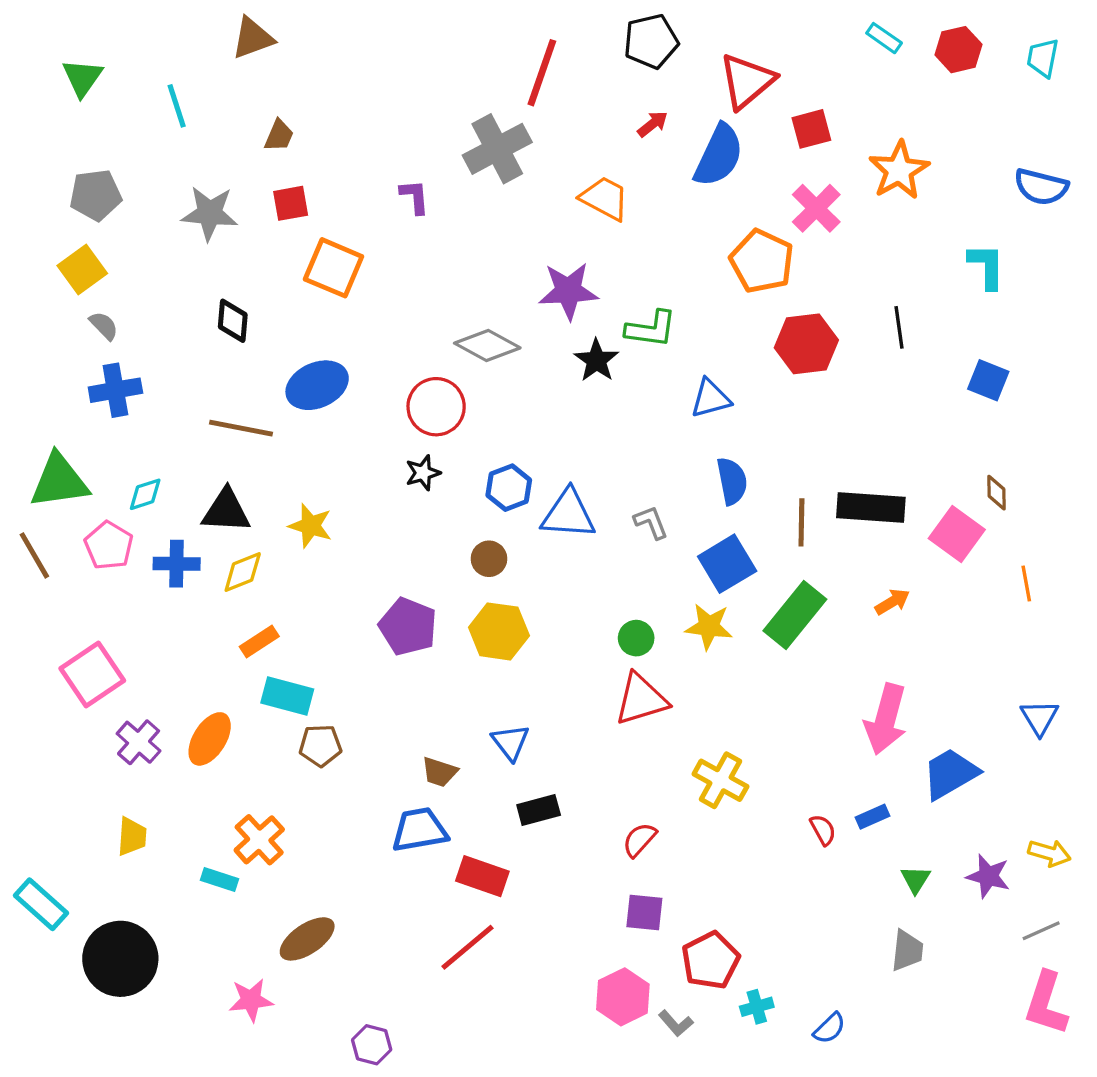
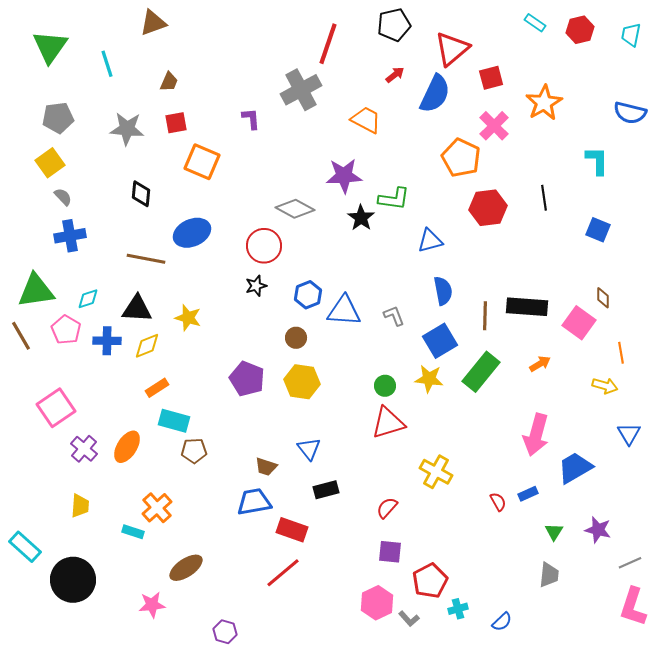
green triangle: (82, 78) -> (50, 47), size x1.4
yellow arrow: (1049, 853) -> (605, 386), moved

